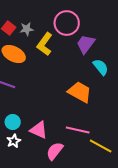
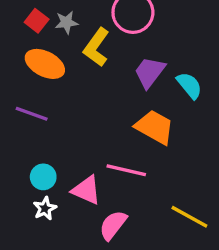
purple trapezoid: (86, 44) -> (150, 72), moved
pink line: (78, 130) -> (126, 170), moved

